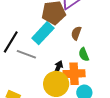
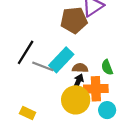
cyan rectangle: (43, 33) -> (61, 60), moved
brown semicircle: (76, 33) -> (80, 68), moved, turned 72

